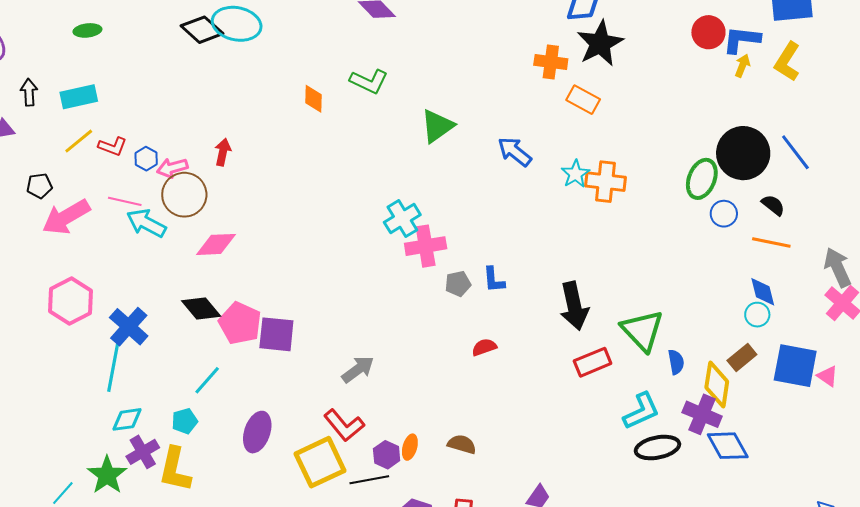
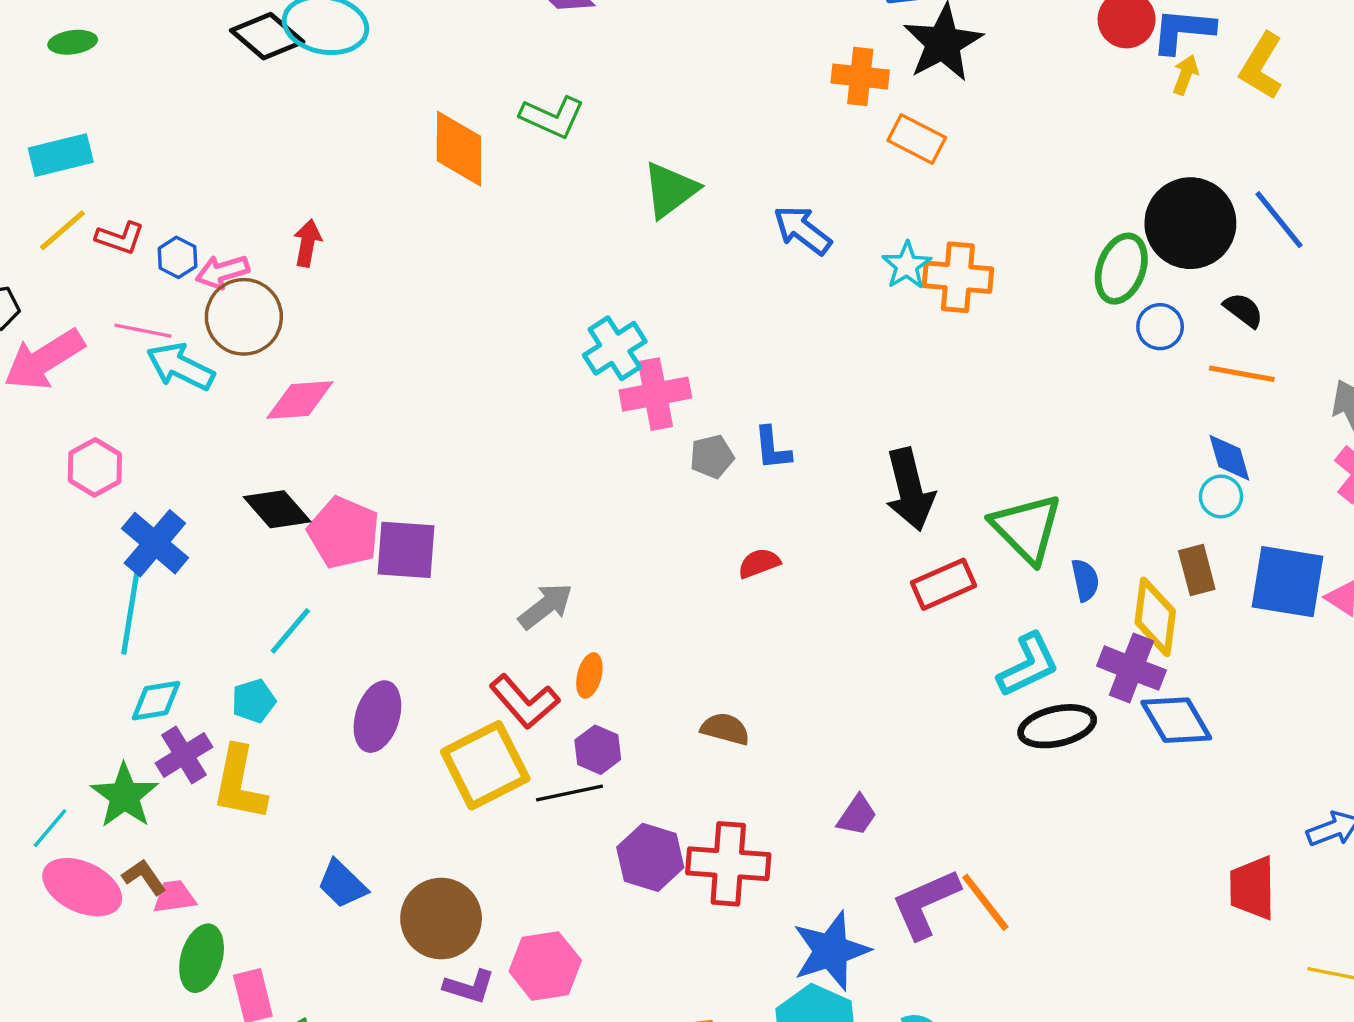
orange diamond: (313, 99) -> (459, 149), size x1.6
pink hexagon: (70, 301) -> (95, 467), moved, size x0.7
brown rectangle: (742, 358) -> (1197, 570), turned -64
orange ellipse: (410, 447) -> (589, 676), moved

